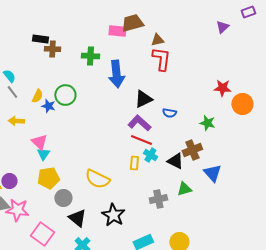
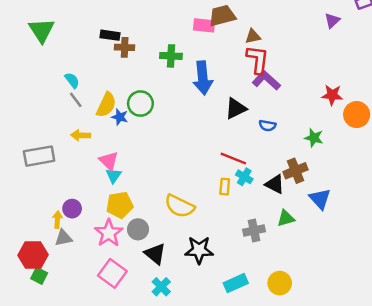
yellow semicircle: (37, 96) -> (106, 105), size x1.5
purple L-shape: (139, 123) -> (266, 80), moved
pink star: (17, 210) -> (109, 233), moved, turned 30
black star: (113, 215) -> (199, 250), turned -30

